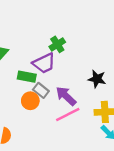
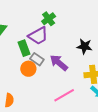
green rectangle: (27, 77) -> (24, 48), turned 63
pink line: (68, 114) -> (64, 95), moved

